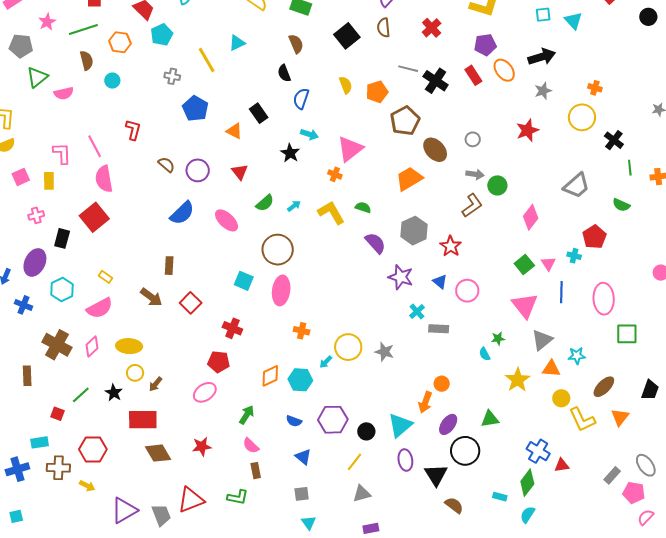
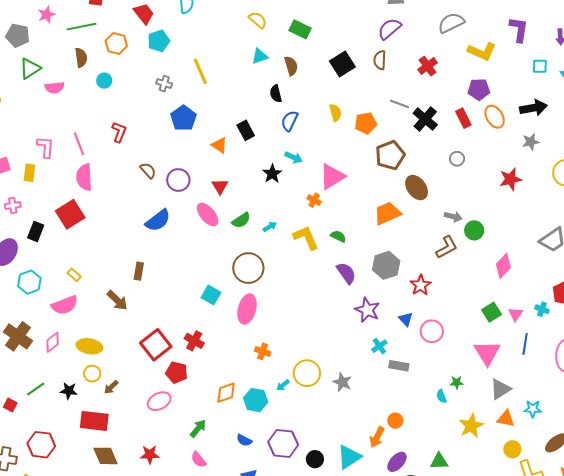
cyan triangle: (237, 43) -> (260, 56), moved
gray circle: (473, 139) -> (457, 159), moved
pink ellipse: (227, 220) -> (208, 215), moved
red square: (191, 303) -> (156, 345), moved, size x1.4
black star: (114, 393) -> (69, 391), turned -30

